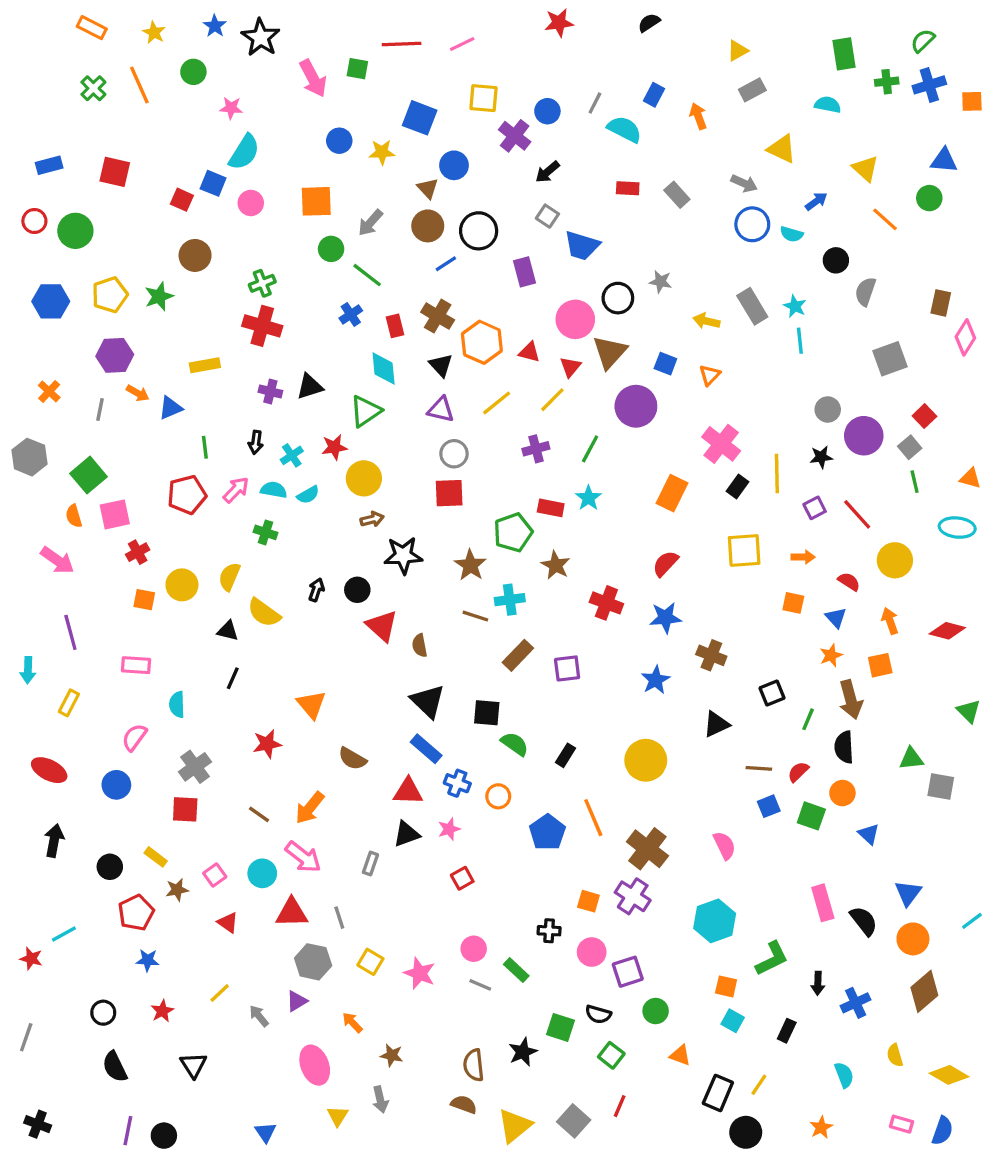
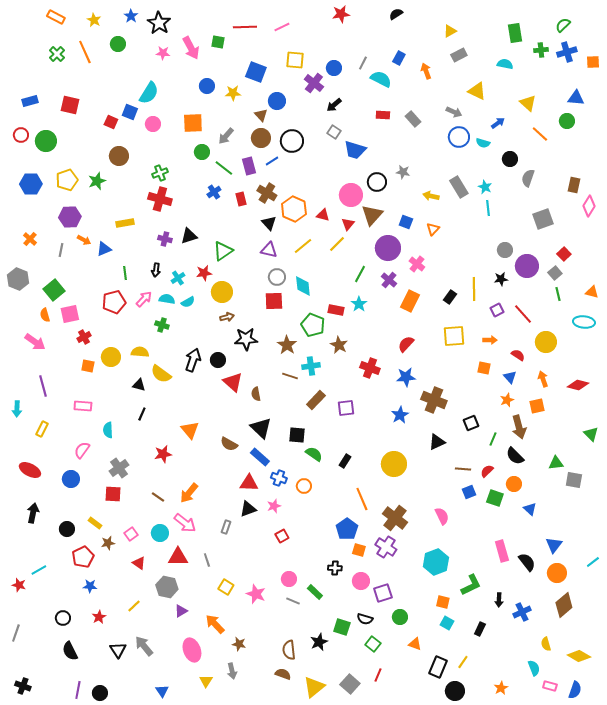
pink star: (231, 108) -> (163, 53), moved
purple rectangle: (524, 272) -> (249, 166), moved
cyan diamond: (384, 369) -> (303, 286), moved
pink cross: (721, 444) -> (417, 264), moved, size x0.7
purple cross: (536, 449) -> (389, 280), moved, turned -35
green pentagon: (513, 532) -> (313, 325), turned -30
yellow semicircle: (229, 577) -> (140, 352), turned 72
black arrow: (316, 590) -> (193, 360), size x1.6
brown cross: (711, 655) -> (434, 400), size x1.4
black semicircle: (844, 747) -> (515, 456), turned -42
brown semicircle: (352, 759) -> (229, 444), moved
blue pentagon: (547, 832) -> (347, 529), moved
gray hexagon: (313, 962) -> (167, 587), moved
gray arrow: (259, 1016) -> (144, 646), moved, size x1.5
orange arrow: (352, 1022) -> (215, 624), size x1.5
cyan semicircle: (844, 1075) -> (534, 668), moved

